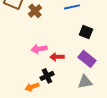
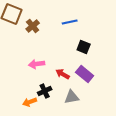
red arrow: (57, 57) -> (63, 74), moved, turned 32
gray triangle: (85, 82) -> (72, 97), moved

